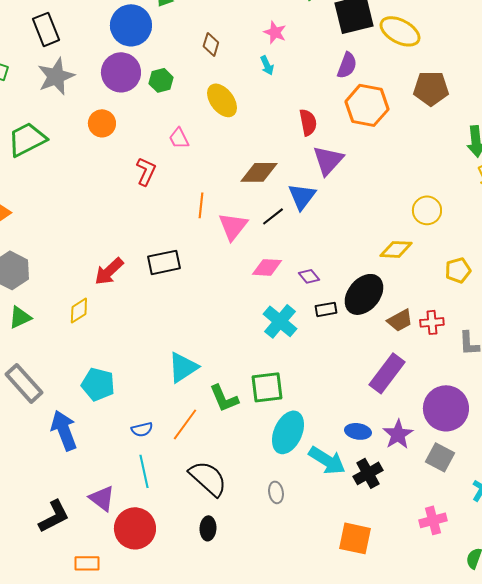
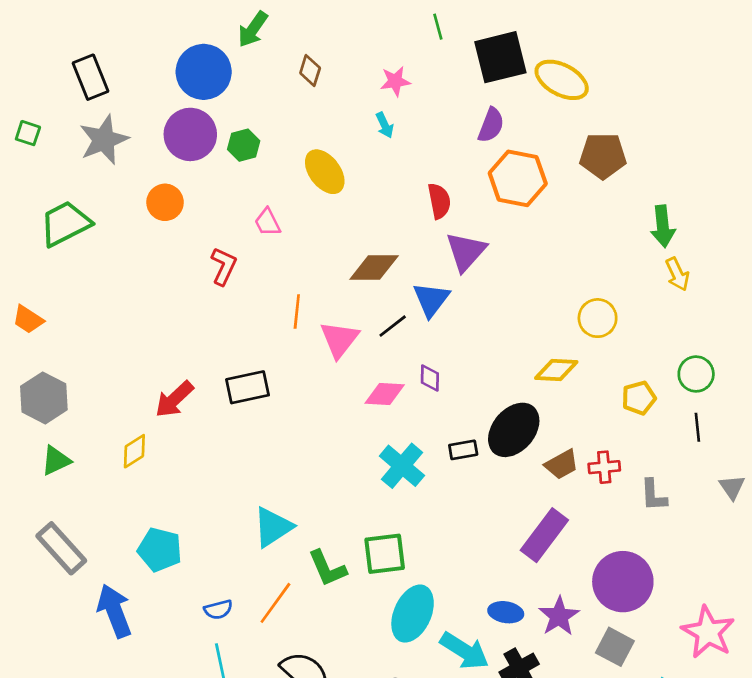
pink star: (275, 32) -> (395, 81), turned -30
brown diamond: (211, 44) -> (310, 71), moved
purple diamond: (309, 276) -> (430, 378), moved, turned 40

